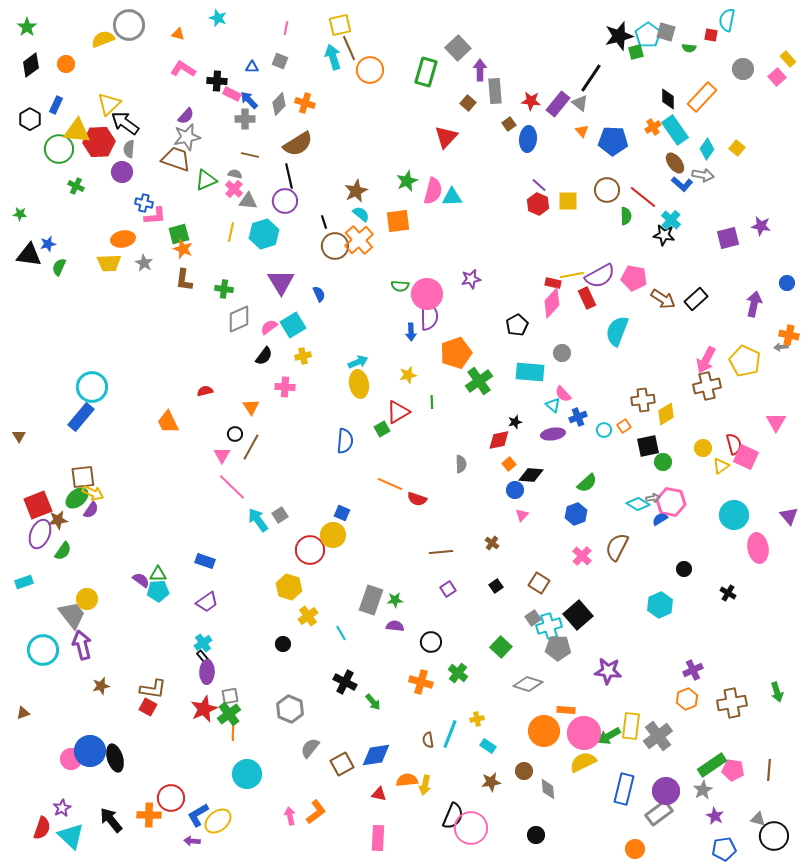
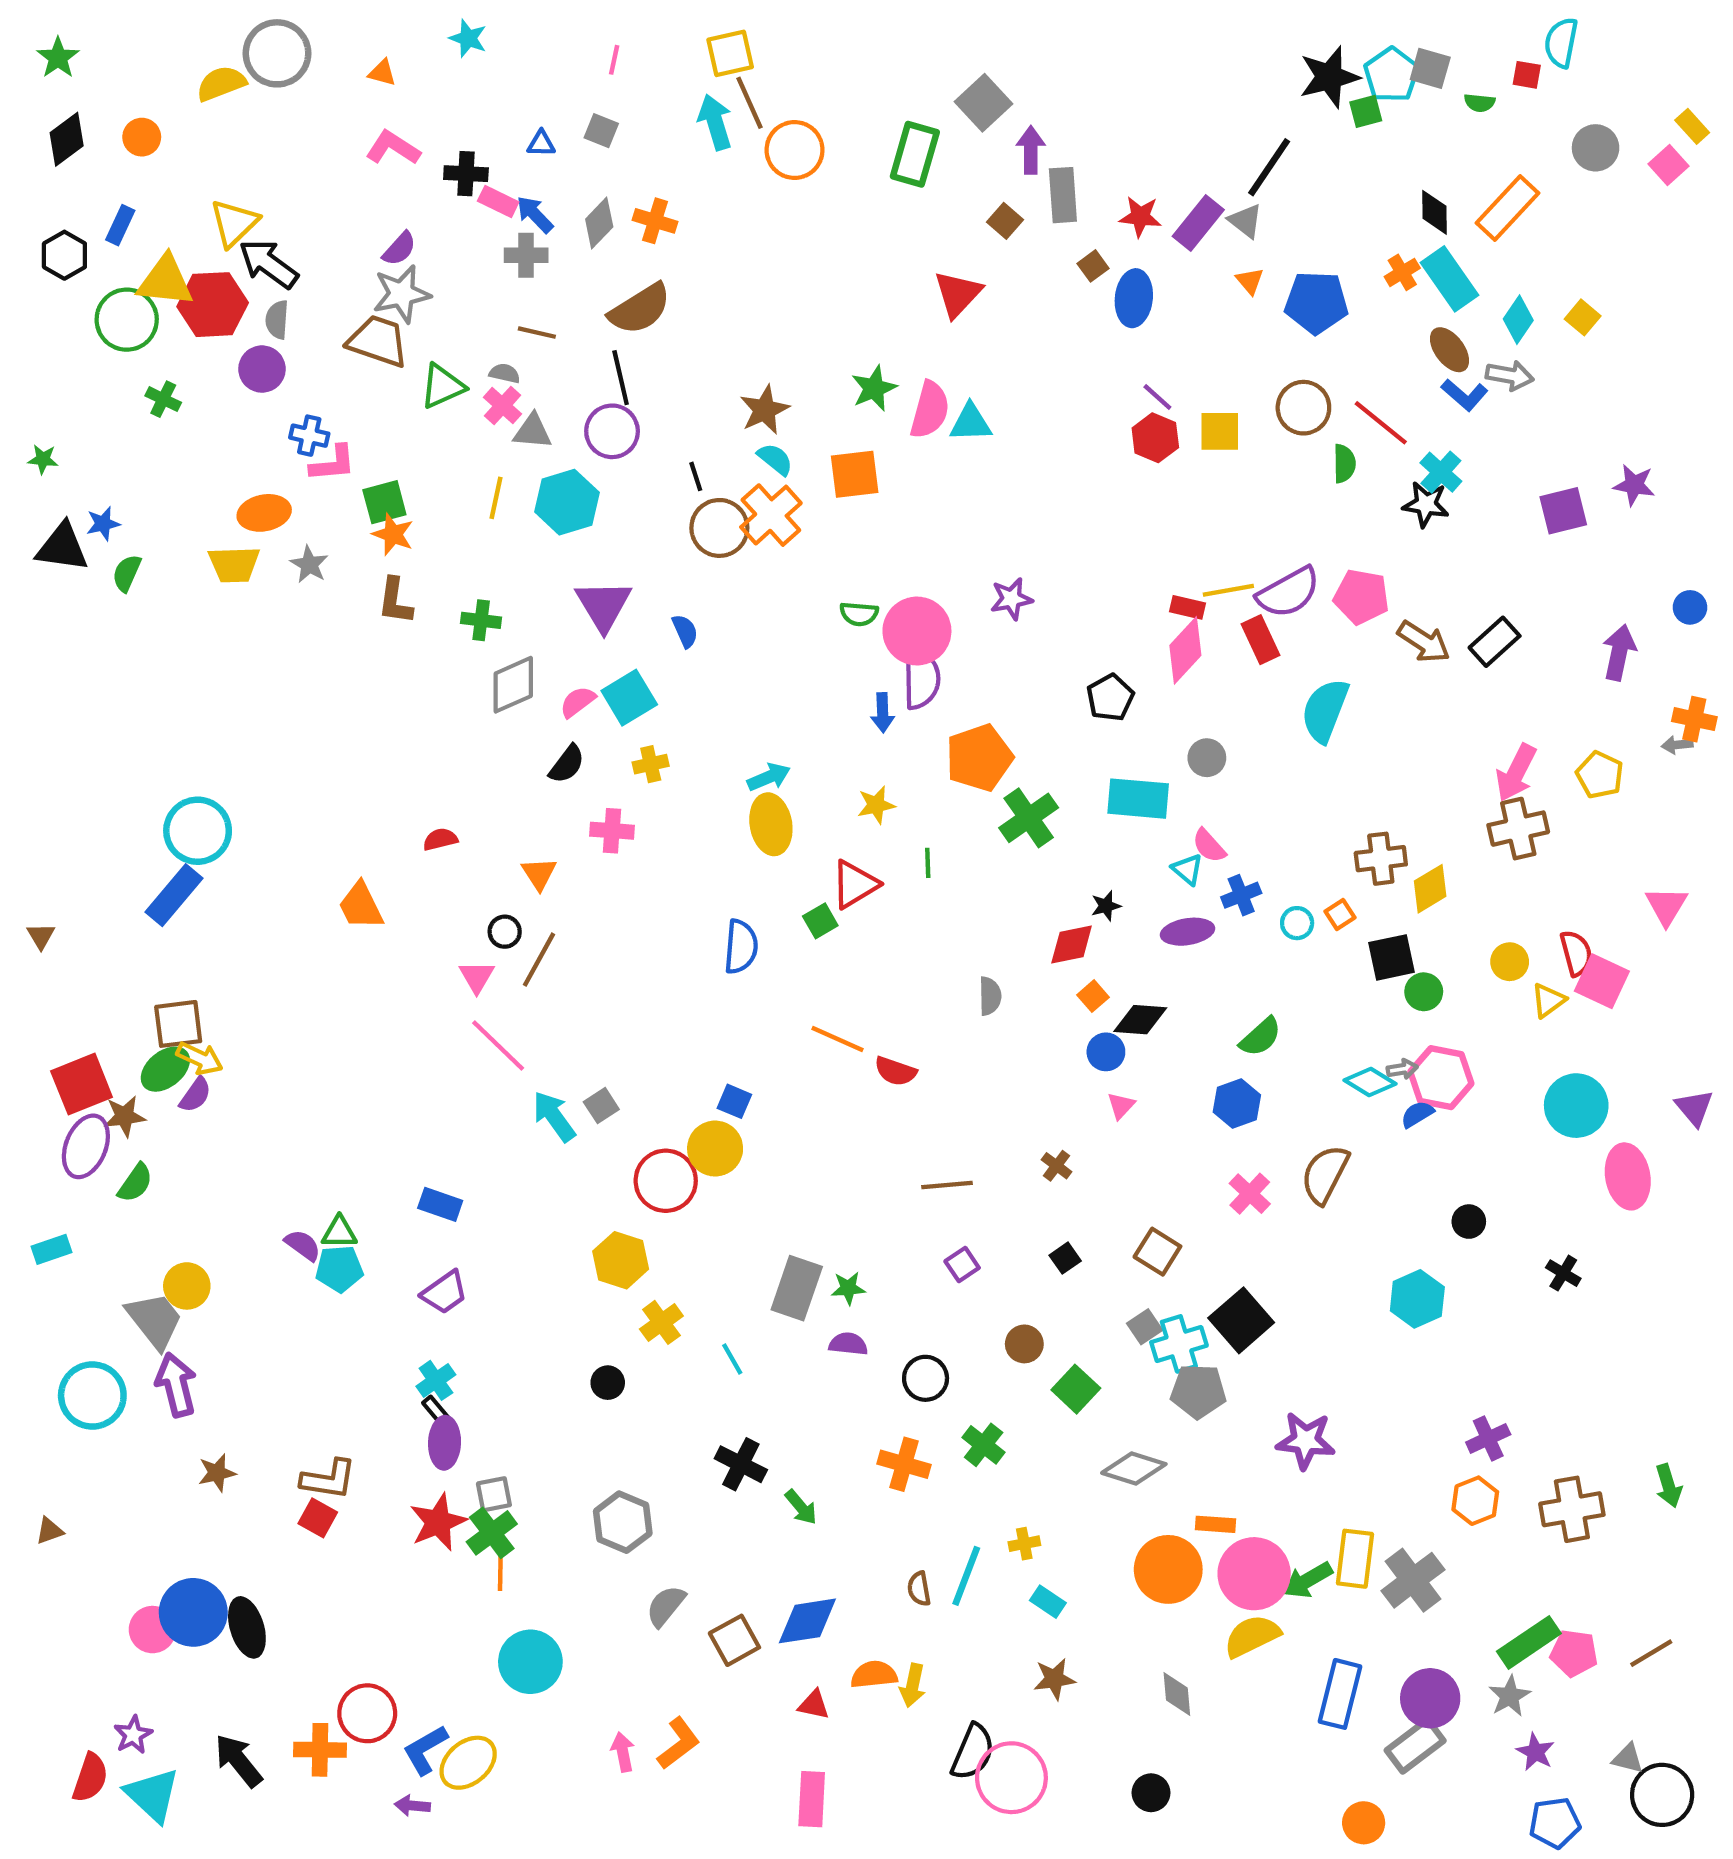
yellow pentagon: (745, 361) -> (1600, 775), size x0.7
brown line: (769, 770) -> (1651, 1653), turned 55
brown circle: (524, 771) -> (1024, 1344), moved

